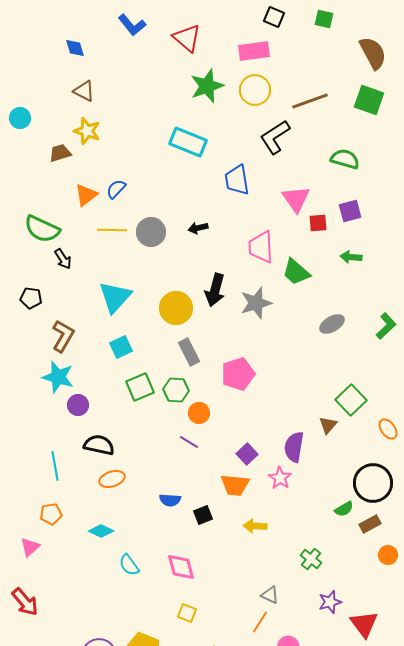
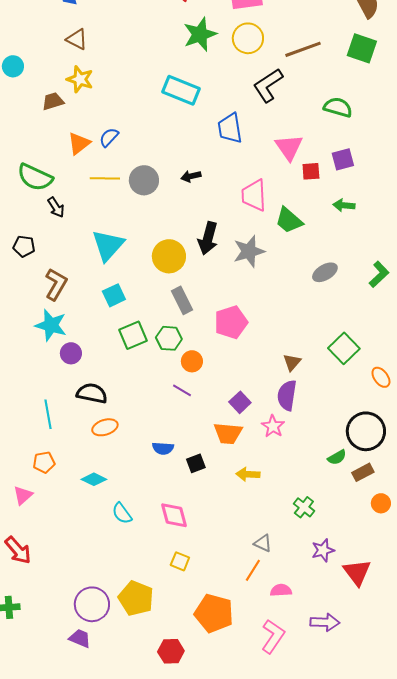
brown triangle: (328, 425) -> (292, 362), moved

